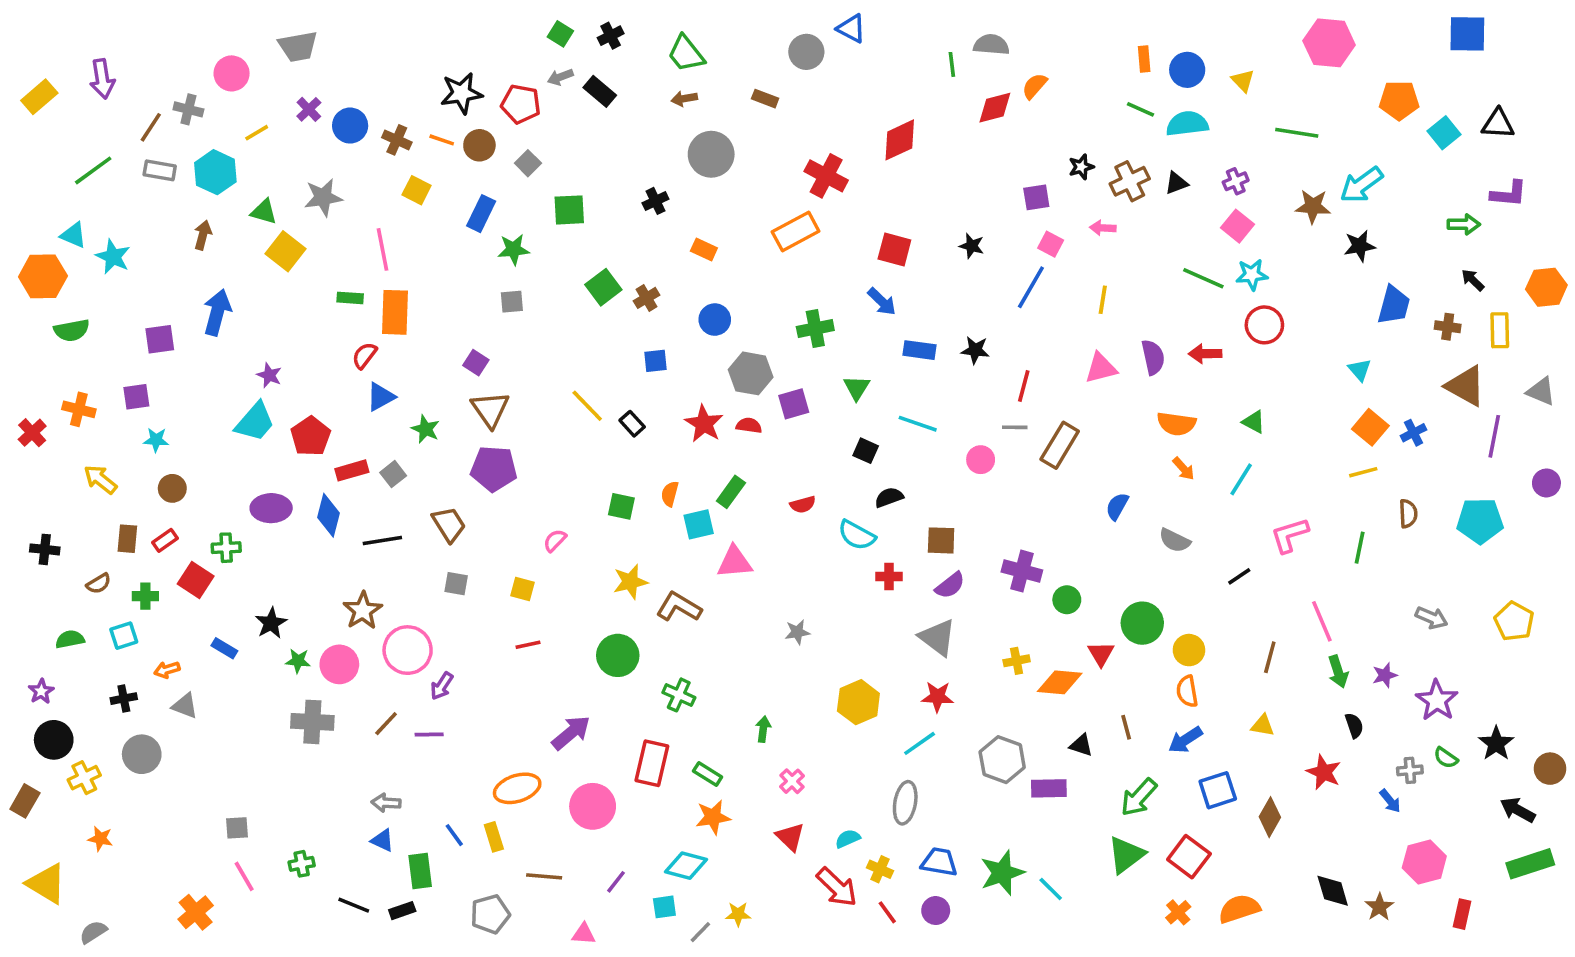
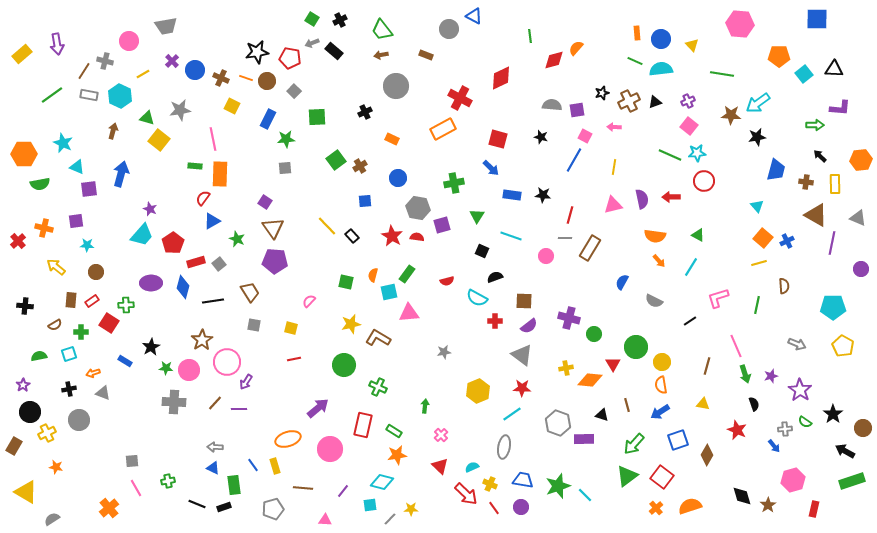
gray semicircle: (991, 45) -> (552, 105), moved
cyan triangle: (73, 235) -> (77, 167), moved
cyan pentagon: (1480, 521) -> (833, 307), moved

